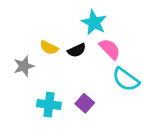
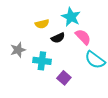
yellow semicircle: (49, 48) -> (42, 24), moved, turned -40
cyan cross: (49, 105) -> (42, 61), moved

